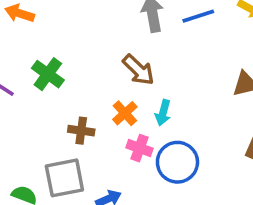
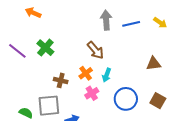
pink cross: (140, 148) -> (92, 93), turned 32
blue circle: (177, 162) -> (126, 99), moved

